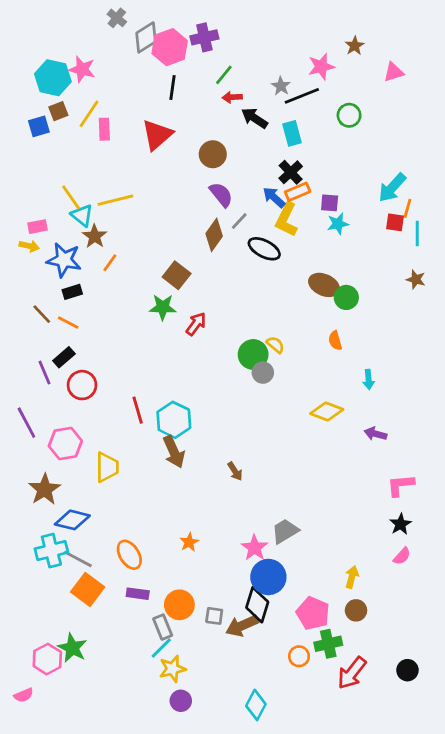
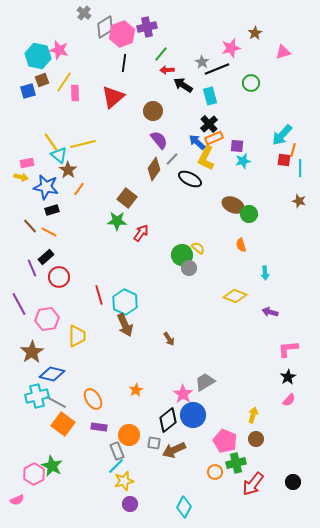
black diamond: (257, 605) -> (168, 420), moved, turned 35

